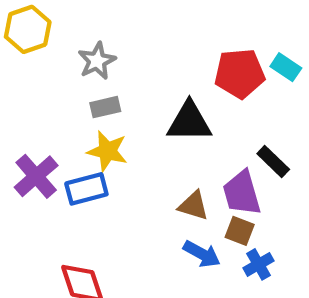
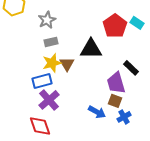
red pentagon: (240, 73) -> (115, 26), turned -30
yellow star: (107, 151) -> (52, 63), turned -30
purple cross: (36, 176) -> (49, 100), moved
brown triangle: (193, 206) -> (67, 64), moved, turned 42

